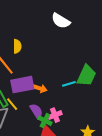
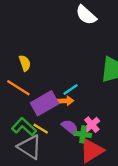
white semicircle: (61, 21) -> (86, 15), moved, turned 30
cyan line: (69, 84) -> (70, 89), moved

